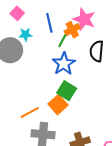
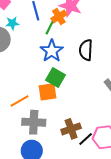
black semicircle: (97, 51) -> (86, 50), moved
orange square: (58, 105) -> (48, 92), turned 36

